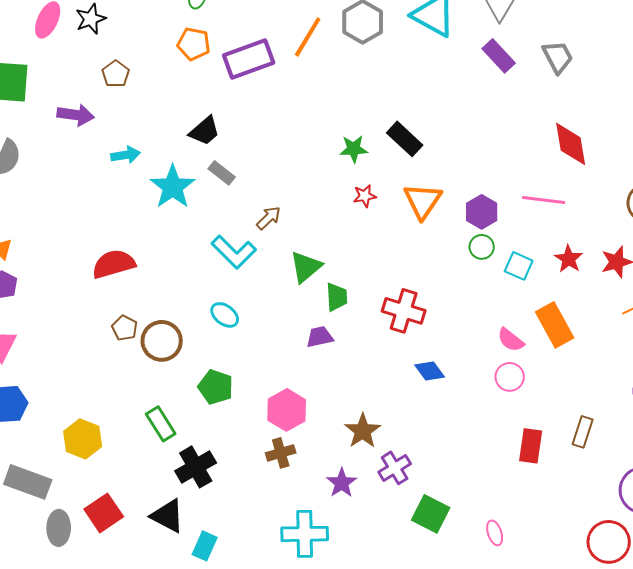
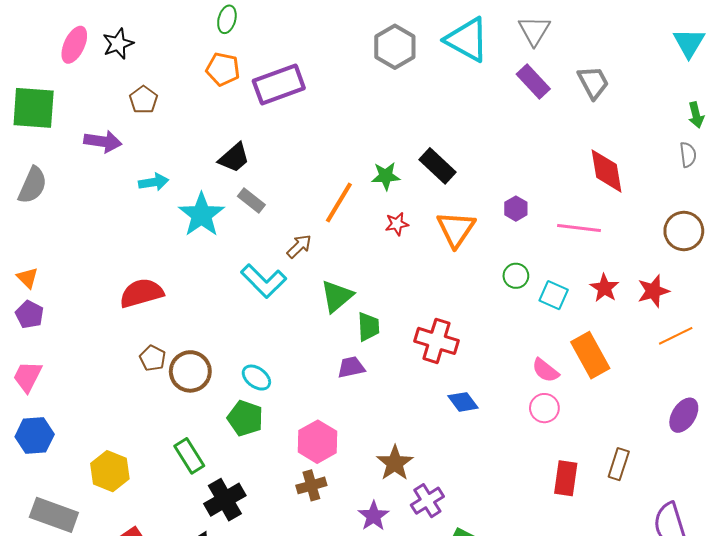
orange line: (308, 37) -> (339, 203), moved
purple hexagon: (482, 212) -> (516, 209), moved, size x0.7
cyan ellipse: (225, 315) -> (256, 378), moved

